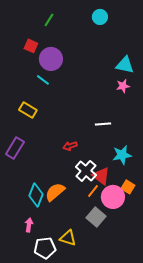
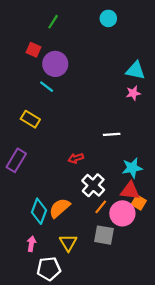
red triangle: (101, 176) -> (130, 191), moved, turned -30
gray square: (96, 217) -> (104, 235), turned -30
yellow triangle: (68, 238) -> (68, 243), moved, turned 42

